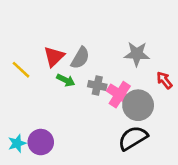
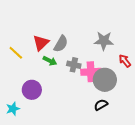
pink cross: (120, 95) -> (91, 72), turned -36
black semicircle: (133, 138) -> (101, 105), size x0.6
purple circle: (41, 142) -> (32, 90), moved

